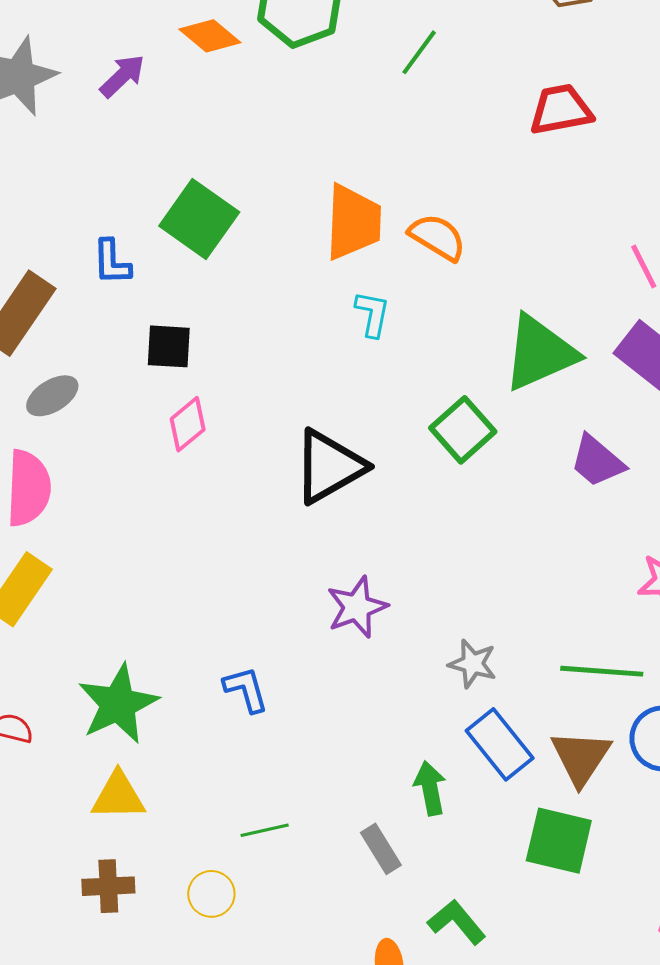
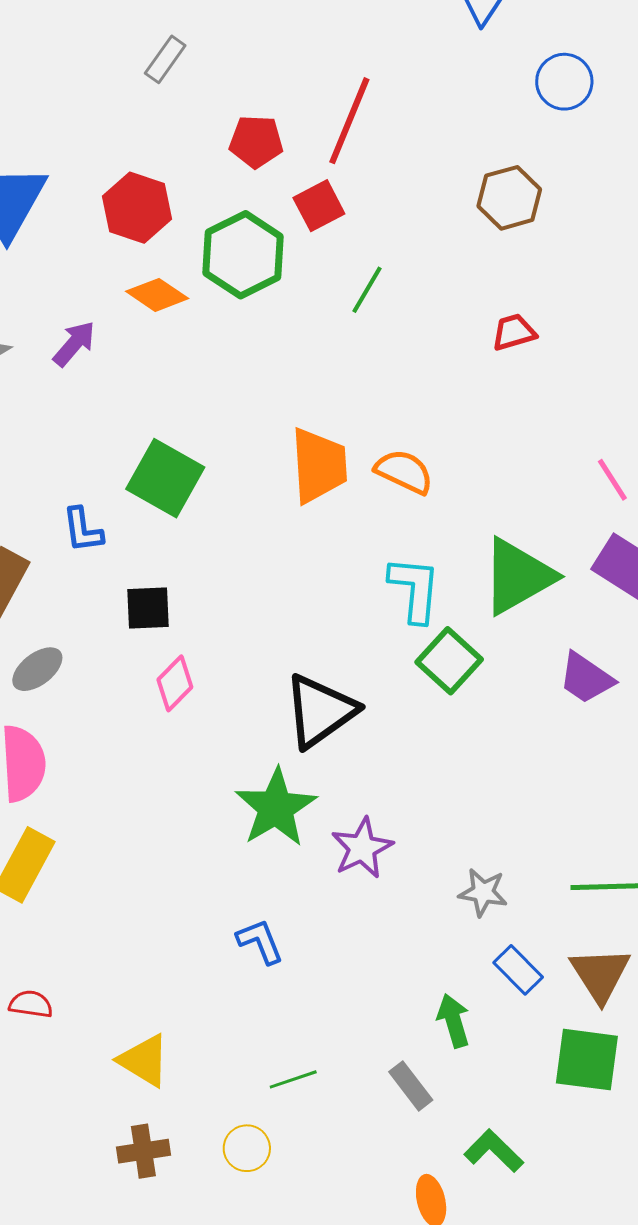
red trapezoid: (561, 110) -> (514, 332), size x0.7
cyan L-shape: (372, 314) -> (415, 589), moved, size x1.5
green star: (118, 704) -> (276, 808), moved
blue rectangle: (500, 744) -> (518, 970), size x0.7
yellow triangle: (118, 796) -> (144, 1060), turned 38

